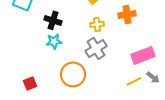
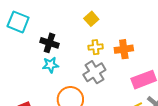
orange cross: (127, 14) -> (124, 49), moved

